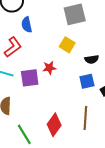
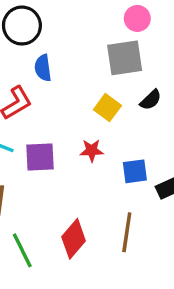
black semicircle: (92, 59) -> (151, 100), moved, turned -40
red star: (49, 68) -> (92, 150), moved

